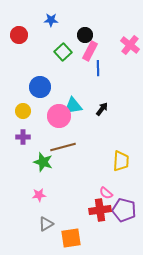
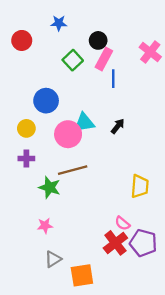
red cross: (100, 210) -> (115, 243), turned -30

